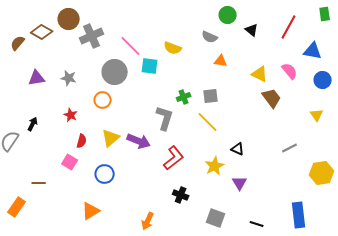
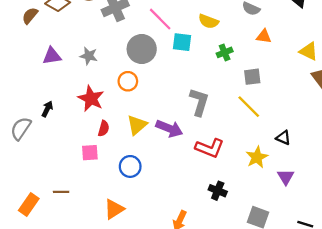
green cross: (184, 97) -> (225, 52), moved
red star: (71, 115) -> (91, 99), size x1.6
red L-shape: (174, 158) -> (210, 148), turned 60
pink square: (70, 162) -> (90, 153), turned -35
brown line: (39, 183) -> (61, 192), moved

